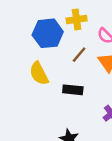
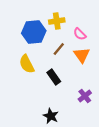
black rectangle: (73, 90) -> (54, 77), turned 49

